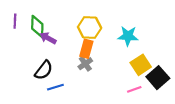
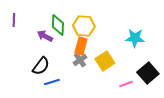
green diamond: (37, 26) -> (58, 25), moved
cyan star: (128, 36) -> (135, 38), moved
yellow square: (141, 65) -> (105, 61), moved

